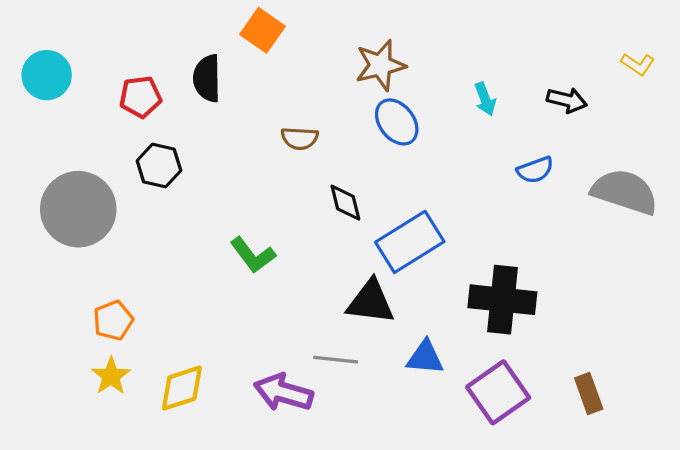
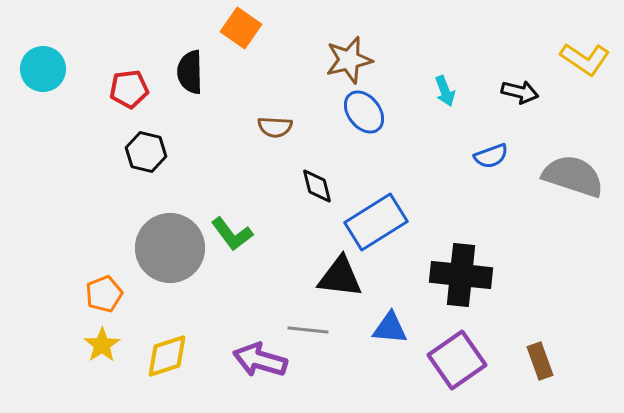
yellow L-shape: (638, 64) -> (585, 59), size x1.6
gray circle: (78, 209) -> (170, 248), moved

